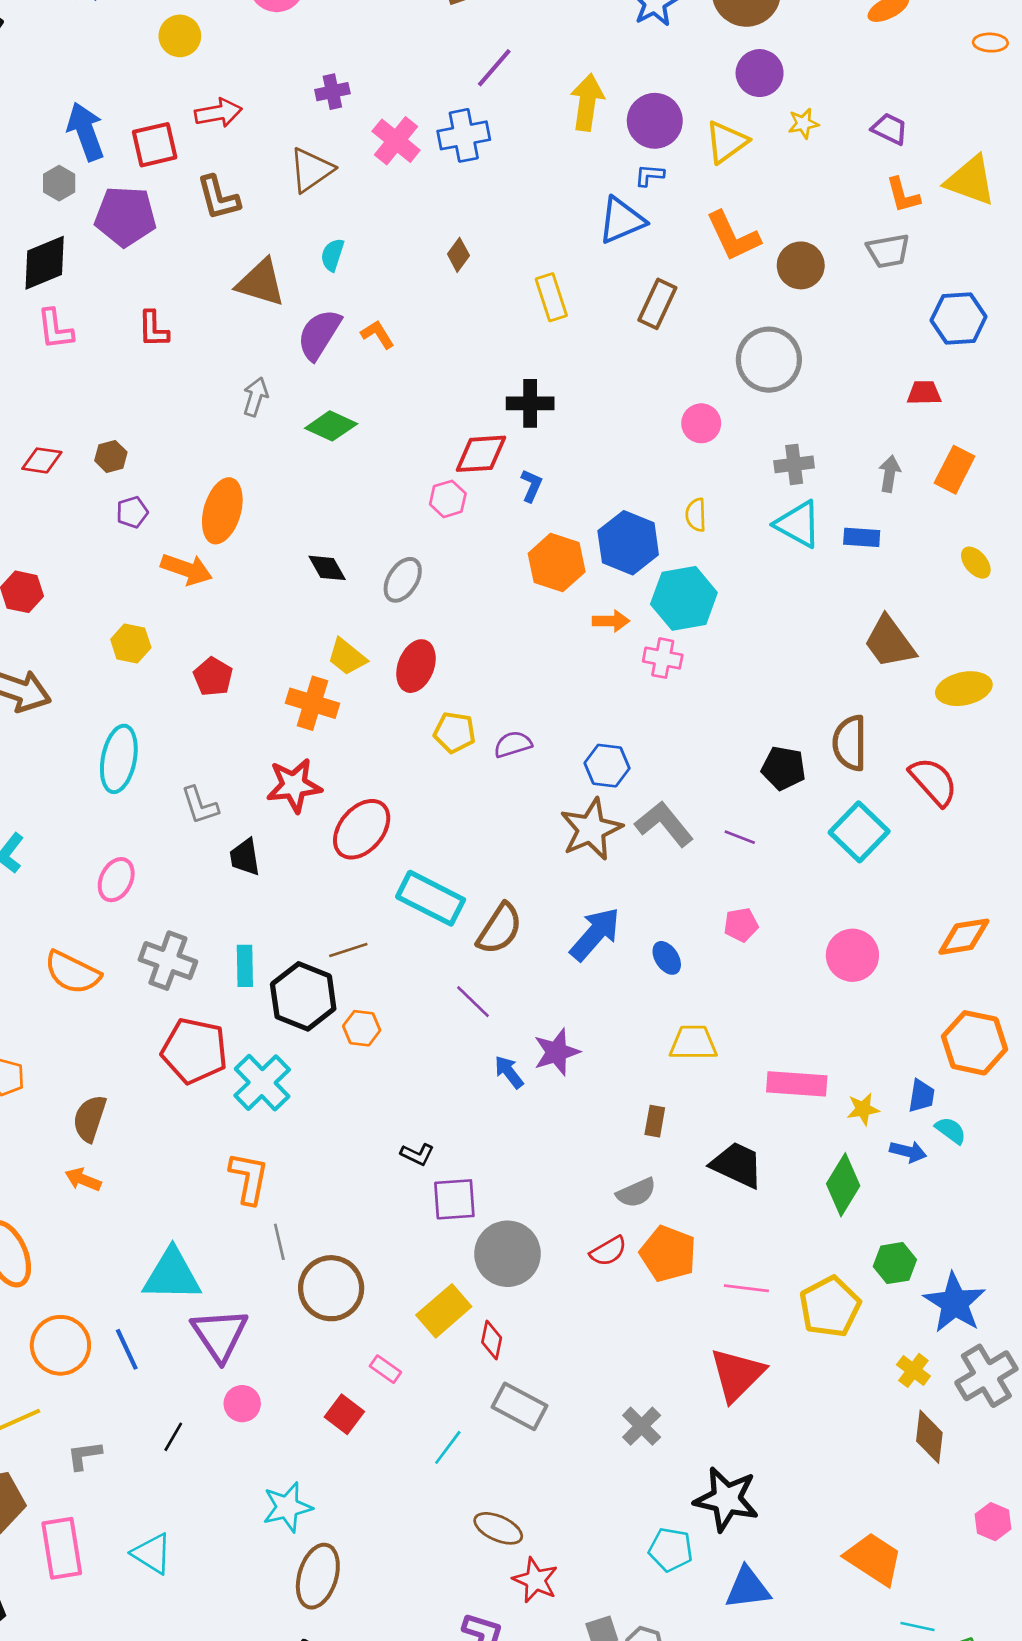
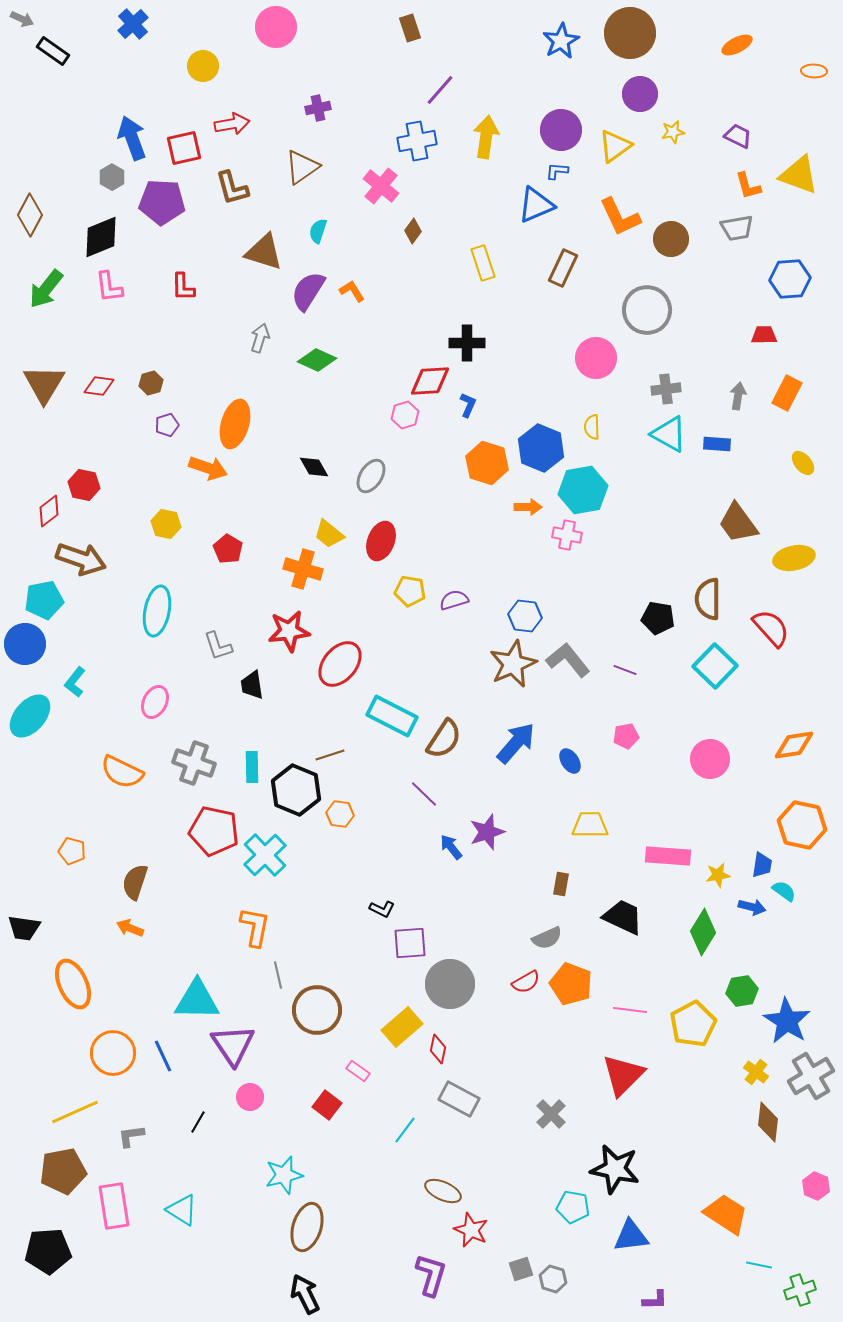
yellow arrow: (587, 102) -> (486, 137), moved
pink cross: (396, 141) -> (381, 186), moved
pink circle: (701, 423) -> (596, 358), size x1.4

